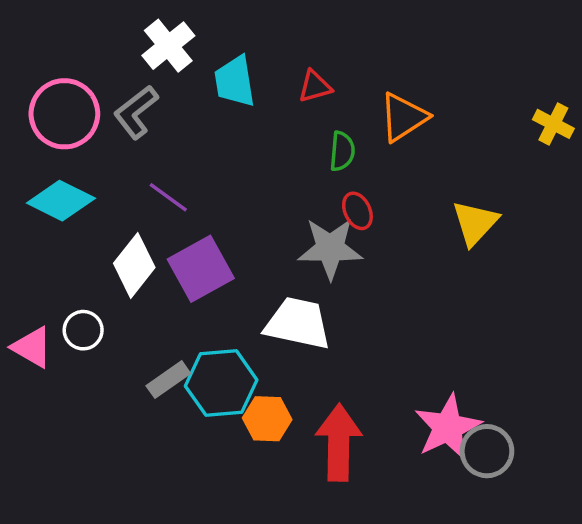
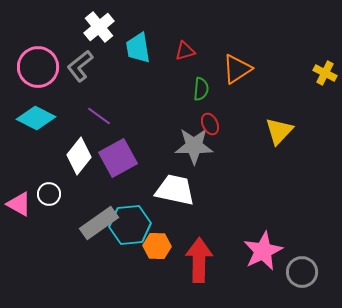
gray rectangle: (168, 380) -> (99, 223), size x1.5
gray circle: (487, 451) -> (302, 272), moved

